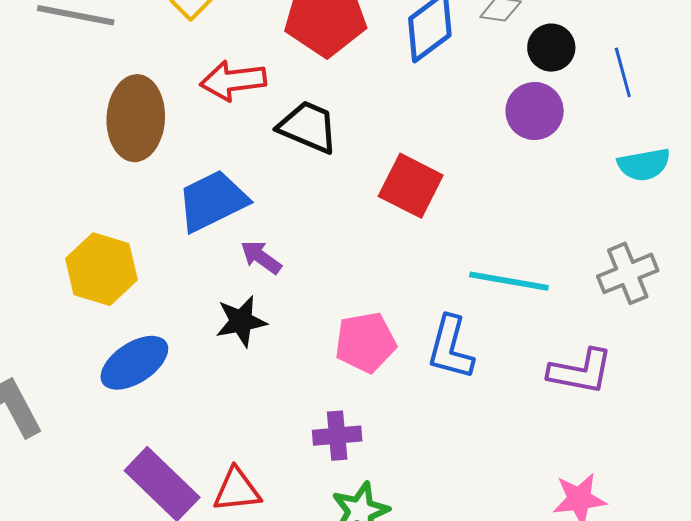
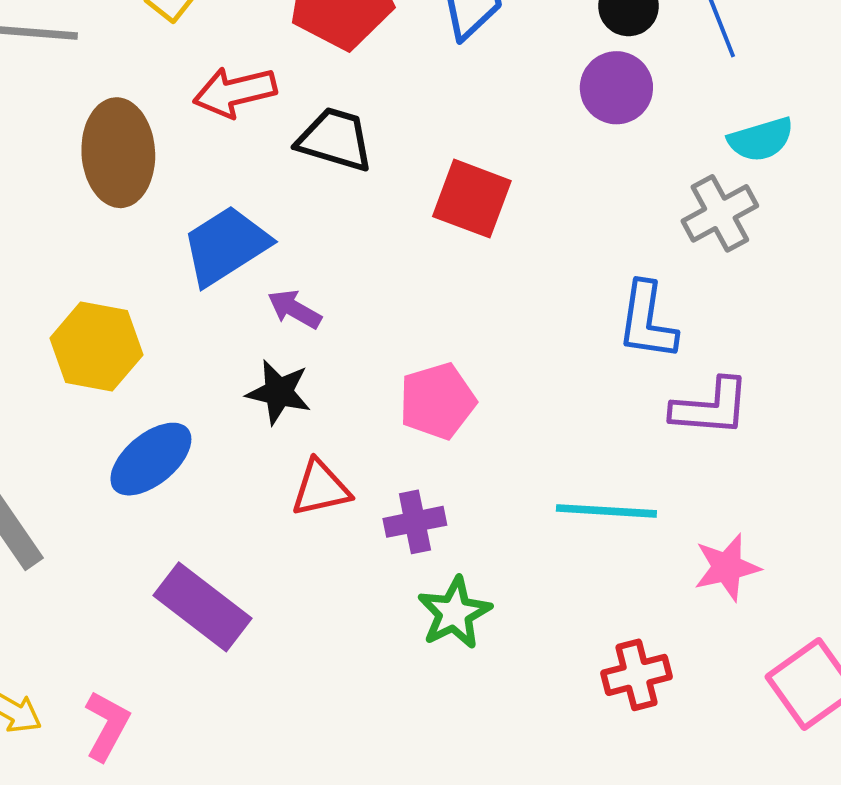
gray cross: (628, 273) -> (720, 213), moved
cyan line: (509, 281) -> (606, 511), moved
black star: (241, 321) -> (279, 392), turned 30
blue L-shape: (451, 348) -> (647, 321), moved
red triangle: (237, 490) -> (321, 488), moved

